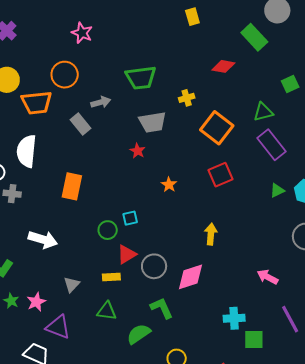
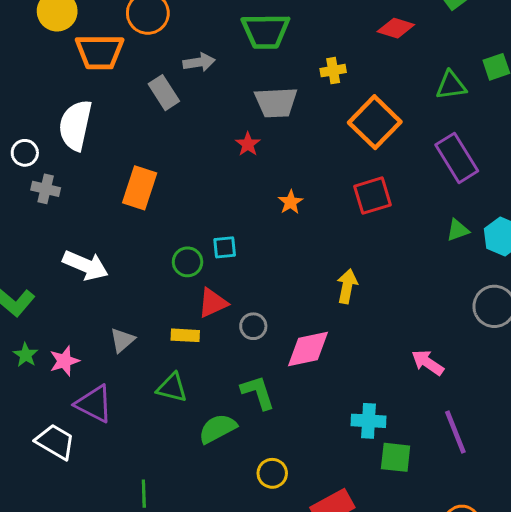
green triangle: (263, 112) -> (451, 85), moved
gray circle: (154, 266) -> (253, 326), size x0.7

